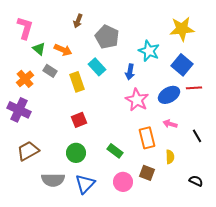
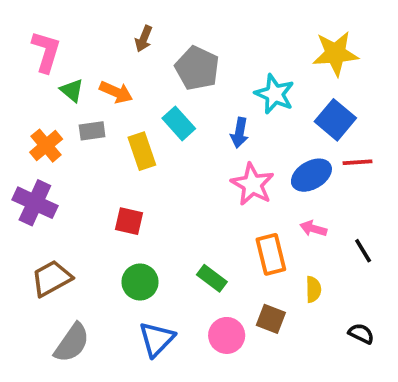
gray rectangle: (50, 71) -> (92, 131), turned -40
red square: (79, 120) -> (129, 221), moved, turned 35
gray semicircle: (53, 180) -> (72, 343), moved, turned -55

